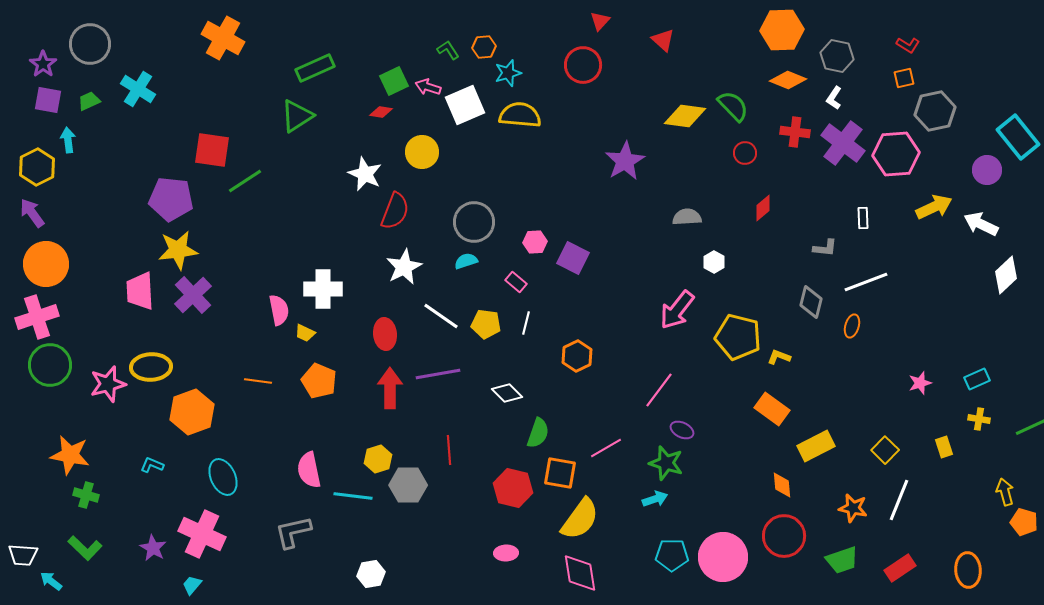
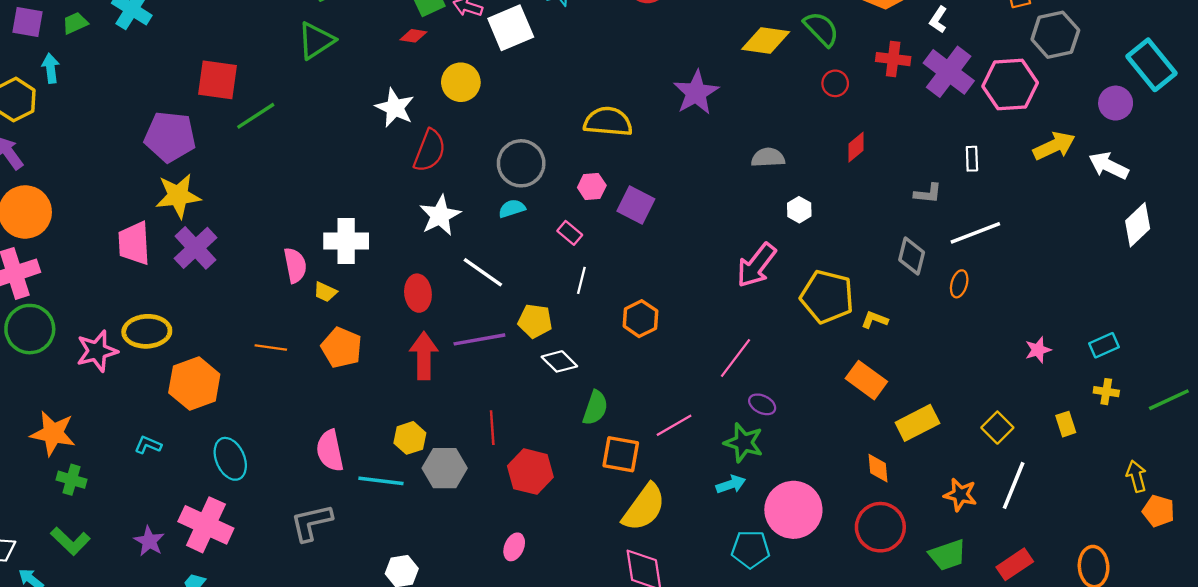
yellow semicircle: (520, 115) -> (608, 122), moved
yellow pentagon: (486, 324) -> (535, 321), moved
red hexagon: (513, 488) -> (530, 472), moved
pink ellipse: (506, 553) -> (514, 547), moved, turned -65
pink circle: (723, 557) -> (793, 510), moved

